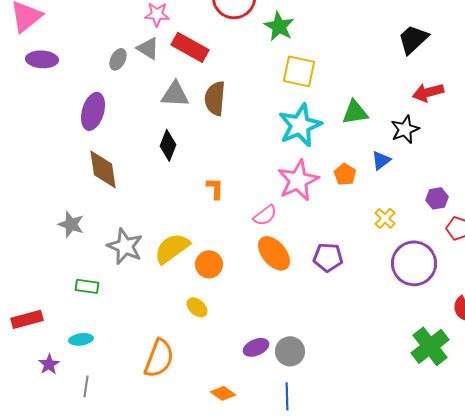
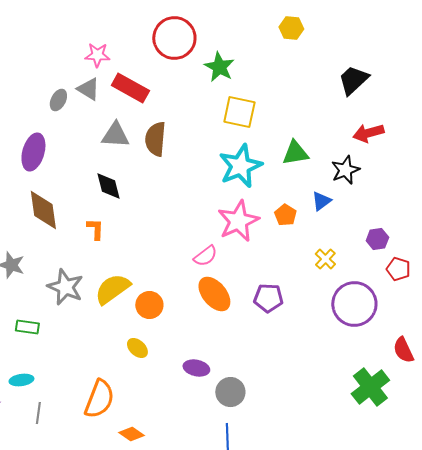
black diamond: (168, 145) -> (108, 186), turned -36
orange L-shape: (215, 188) -> (95, 229), moved
purple ellipse: (256, 347) -> (196, 368), moved, turned 35
gray line: (86, 386) -> (38, 413), moved
orange diamond: (223, 393) -> (131, 434), moved

